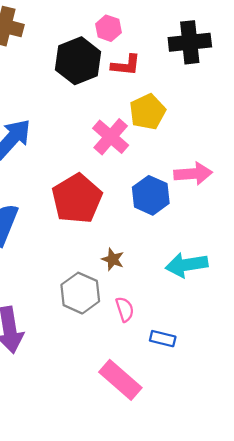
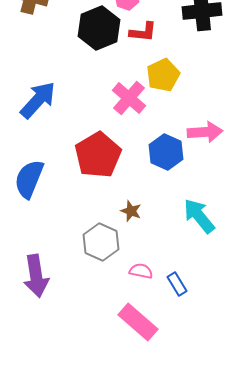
cyan arrow: (187, 265) -> (199, 216), turned 60
pink semicircle: (125, 309) -> (141, 271), moved, turned -60
blue rectangle: (163, 339) -> (177, 284), turned 45

